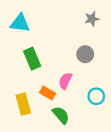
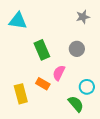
green rectangle: (32, 59) -> (42, 50), moved
green semicircle: (61, 115) -> (76, 104), moved

